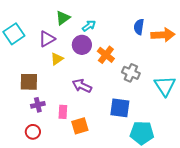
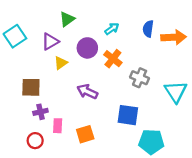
cyan arrow: (89, 26) -> (112, 29), moved
pink rectangle: (63, 112) -> (58, 126), moved

